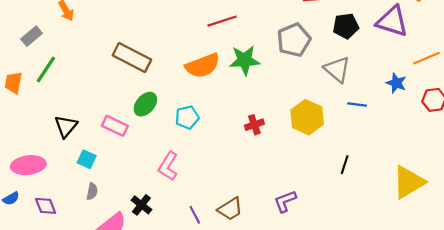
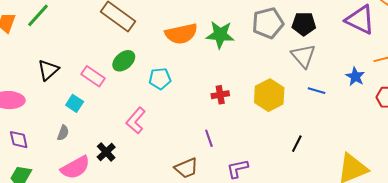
black pentagon: (346, 26) -> (304, 24), moved
cyan square: (87, 159) -> (75, 103), moved
purple line: (195, 215) -> (209, 138), moved

